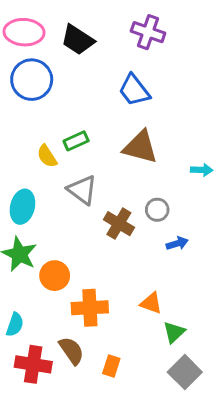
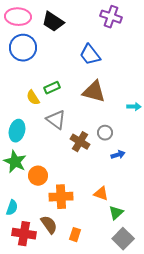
purple cross: (148, 32) -> (111, 17), moved

